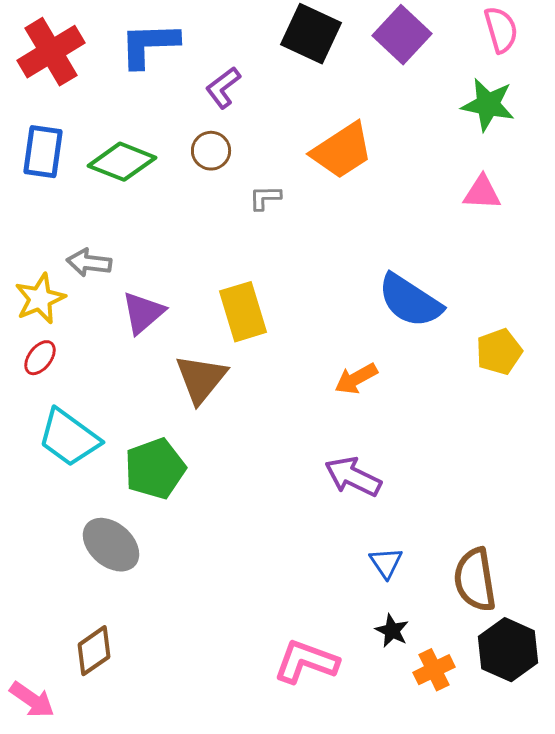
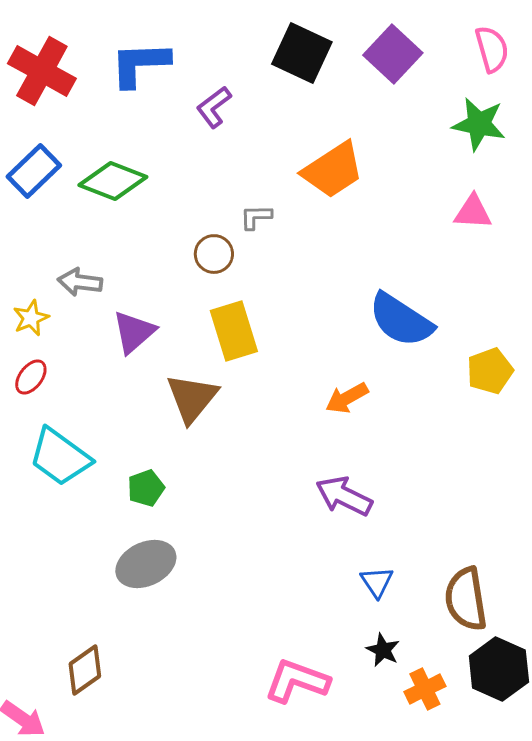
red cross: (51, 52) -> (42, 71), turned -30
brown circle: (211, 151) -> (214, 254), moved
blue rectangle: (43, 152) -> (34, 171), turned 38
yellow star: (40, 299) -> (31, 318), size x0.7
green pentagon: (155, 469) -> (146, 488), size x0.6
gray ellipse: (111, 545) -> (146, 564), moved, turned -66

